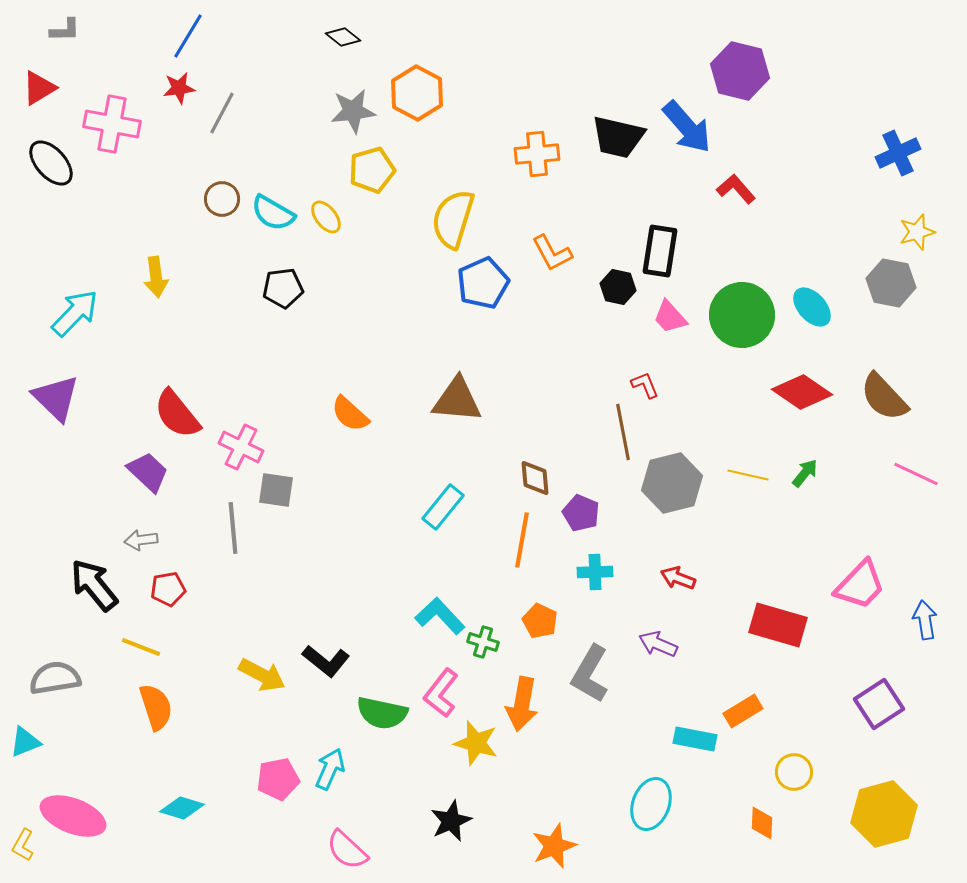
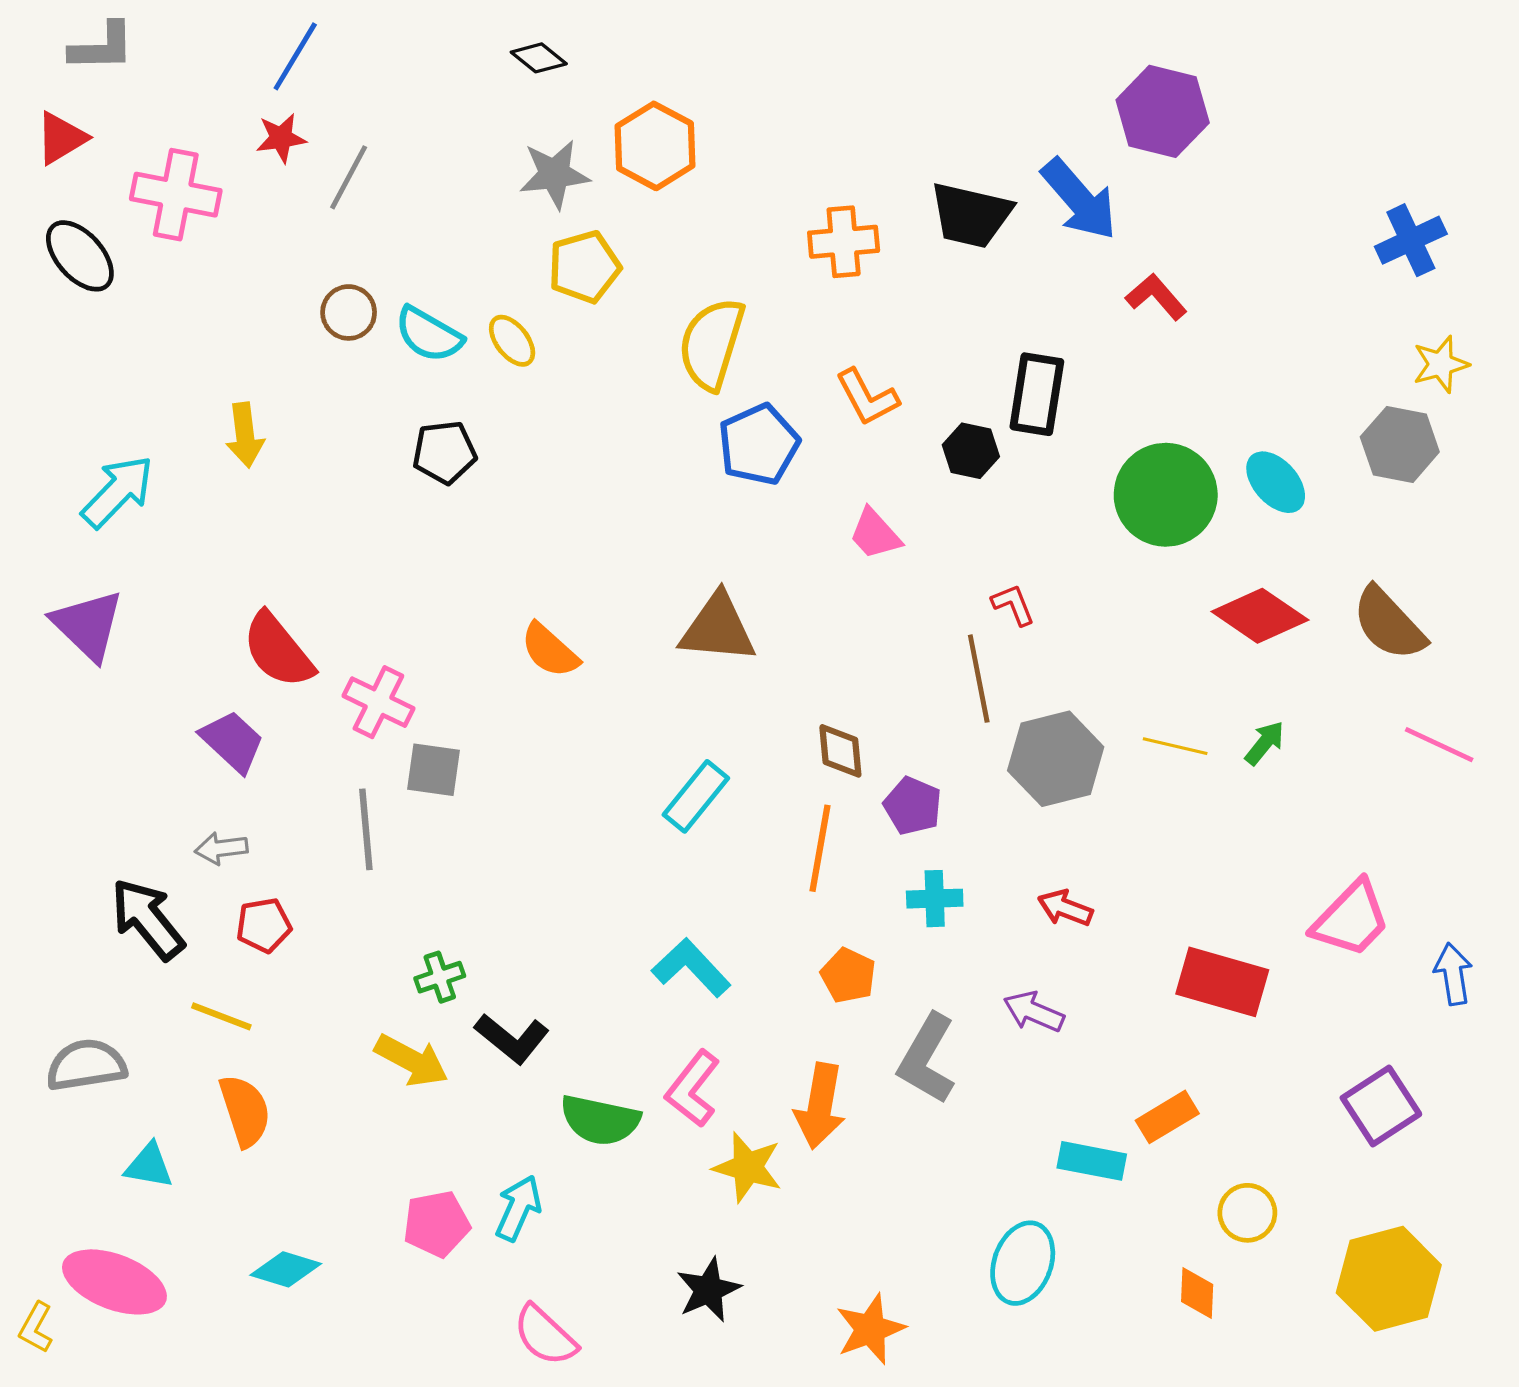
gray L-shape: (65, 30) -> (102, 47), size x1.4
pink trapezoid: (670, 317) -> (875, 534), moved
green cross: (483, 642) -> (440, 977), moved, turned -36
cyan triangle: (25, 742) -> (149, 1166), moved, turned 32

